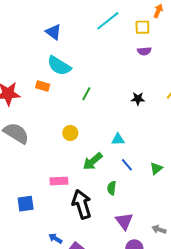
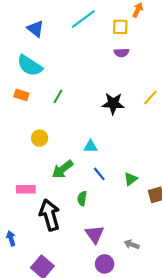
blue triangle: (54, 32) -> (35, 29), moved
orange rectangle: (43, 86) -> (21, 95), moved
black star: (138, 99) -> (113, 104), size x1.5
blue arrow: (55, 238) -> (11, 238), moved, turned 40

